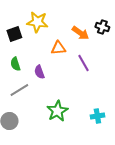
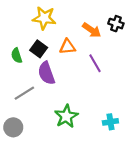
black square: (14, 34) -> (39, 49), moved, turned -35
green semicircle: (15, 64) -> (17, 56), moved
purple semicircle: (39, 72) -> (46, 73), size x1.5

